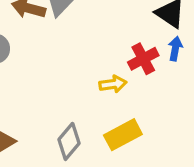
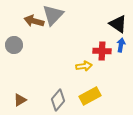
red cross: (143, 59) -> (102, 51), turned 30

